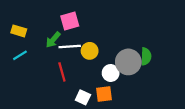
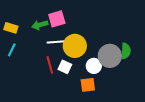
green arrow: (53, 40) -> (40, 25), moved, turned 35
yellow circle: (90, 51) -> (75, 46), size x1.5
cyan line: (20, 55) -> (12, 50), turned -32
white square: (83, 97) -> (65, 67), moved

